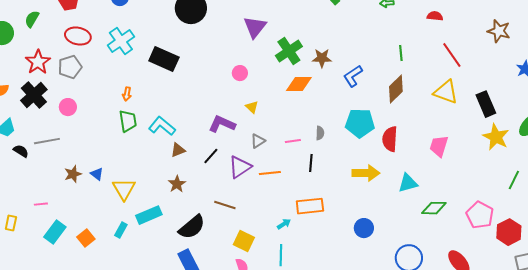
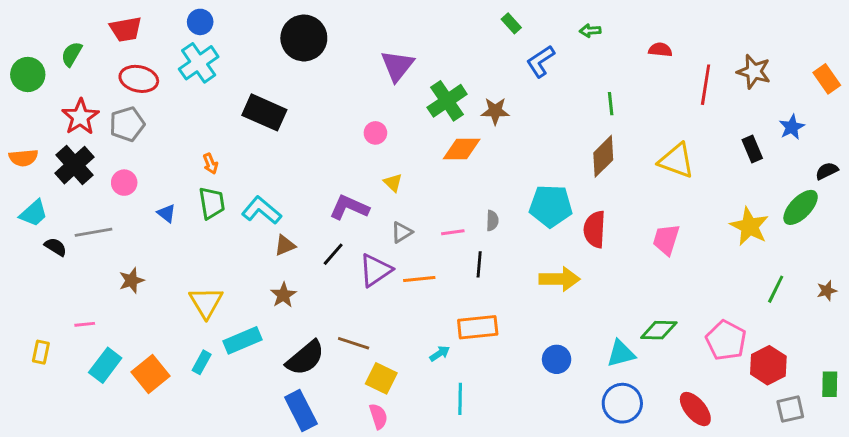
cyan cross: (121, 41) -> (199, 63), moved
red line: (452, 55) -> (706, 85), moved, turned 44
blue L-shape: (353, 76) -> (541, 61), moved
orange arrow: (127, 94) -> (210, 164), turned -32
black rectangle: (486, 104) -> (752, 149), moved, size x0.7
blue triangle: (97, 174) -> (167, 213), moved
cyan triangle: (408, 183) -> (621, 354), moved
brown line: (225, 205) -> (354, 343), moved
orange square: (86, 238) -> (150, 374), size x1.4
cyan line: (281, 255) -> (460, 399), moved

